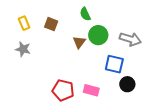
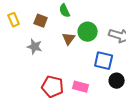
green semicircle: (85, 14) -> (65, 11), moved
gray star: (23, 49) -> (35, 47), moved

